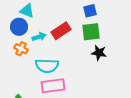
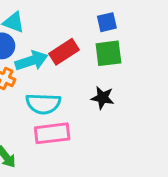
cyan arrow: (39, 37) -> (31, 61), size x1.5
black star: (99, 53) -> (102, 98), moved

